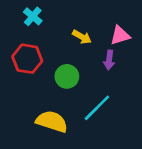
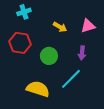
cyan cross: (33, 16) -> (24, 12), turned 32
purple arrow: (109, 60) -> (82, 53), moved

